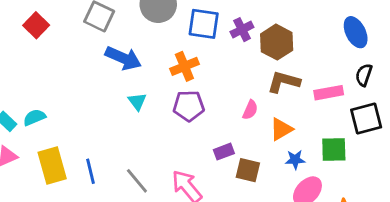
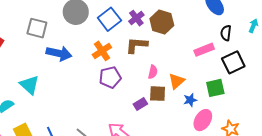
blue square: (204, 24) -> (109, 19), turned -35
brown L-shape: (284, 82) -> (137, 45), moved
cyan triangle: (137, 101) -> (29, 85), moved, size x1.5
brown square: (248, 170) -> (158, 94), moved

